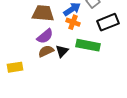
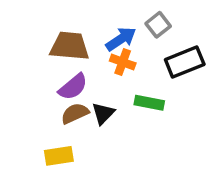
green rectangle: (88, 45) -> (149, 103), size x0.7
yellow rectangle: (15, 67) -> (59, 156), moved

